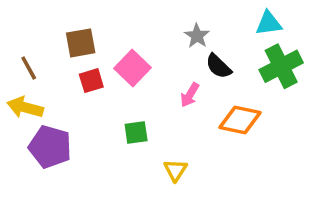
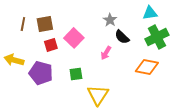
brown line: (29, 68) -> (23, 24), moved, turned 40
orange diamond: (240, 120) -> (147, 67), moved
purple pentagon: (50, 147) -> (41, 73), moved
yellow triangle: (175, 170) -> (98, 95), size x1.6

